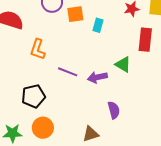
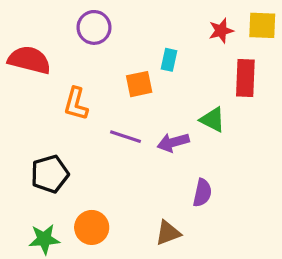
orange square: (75, 14) -> (139, 84), moved
black pentagon: (33, 96) -> (50, 174), moved
purple semicircle: (114, 110) -> (202, 193), turned 30

